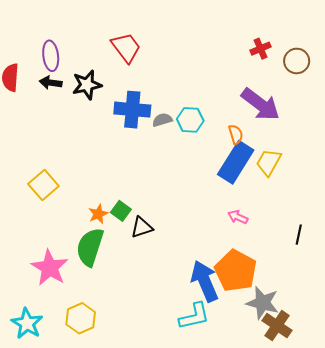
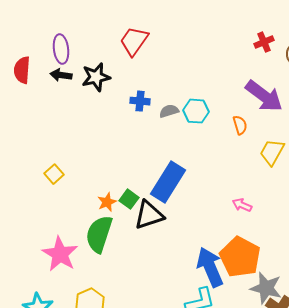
red trapezoid: (126, 48) -> (134, 41), turned -108
blue cross: (132, 110) -> (140, 101), size x0.6
blue rectangle: (236, 162) -> (168, 182), moved
yellow square: (43, 185) -> (54, 174), size x0.7
black triangle: (142, 227) -> (149, 215), size x1.4

